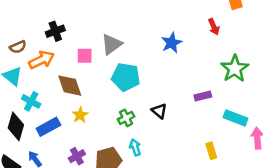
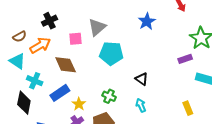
purple rectangle: (203, 96) -> (185, 59), moved
yellow star: (80, 115) -> (79, 104), moved
green cross: (126, 118) -> (109, 96), moved, turned -32
blue rectangle: (48, 127) -> (60, 93), moved
cyan arrow: (135, 147) -> (141, 105), moved

